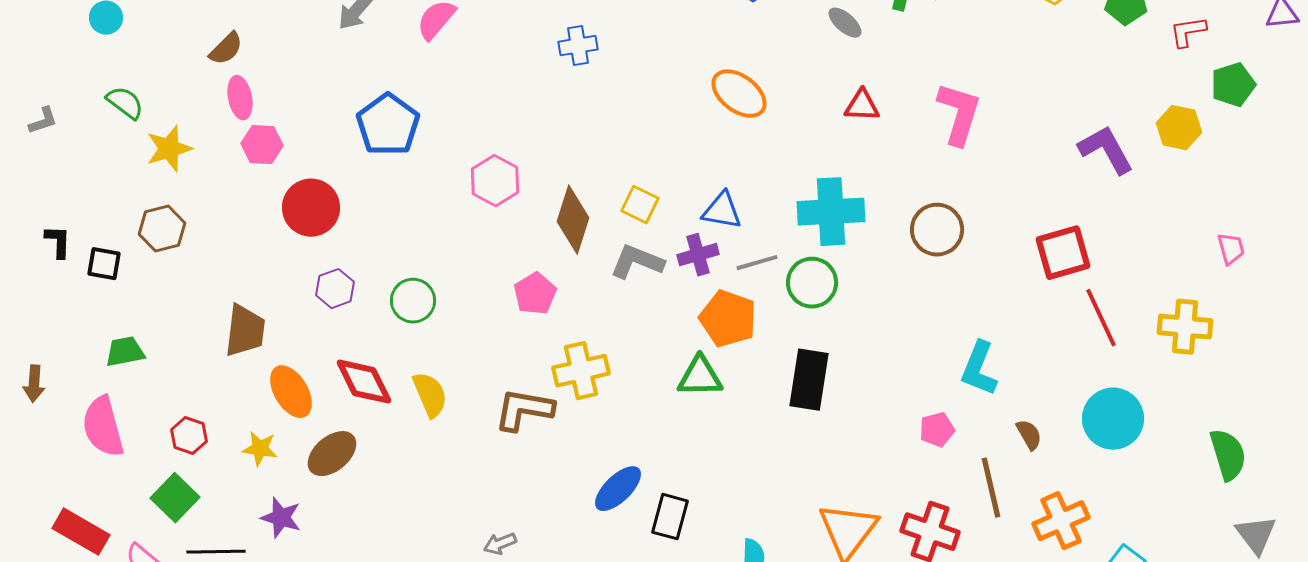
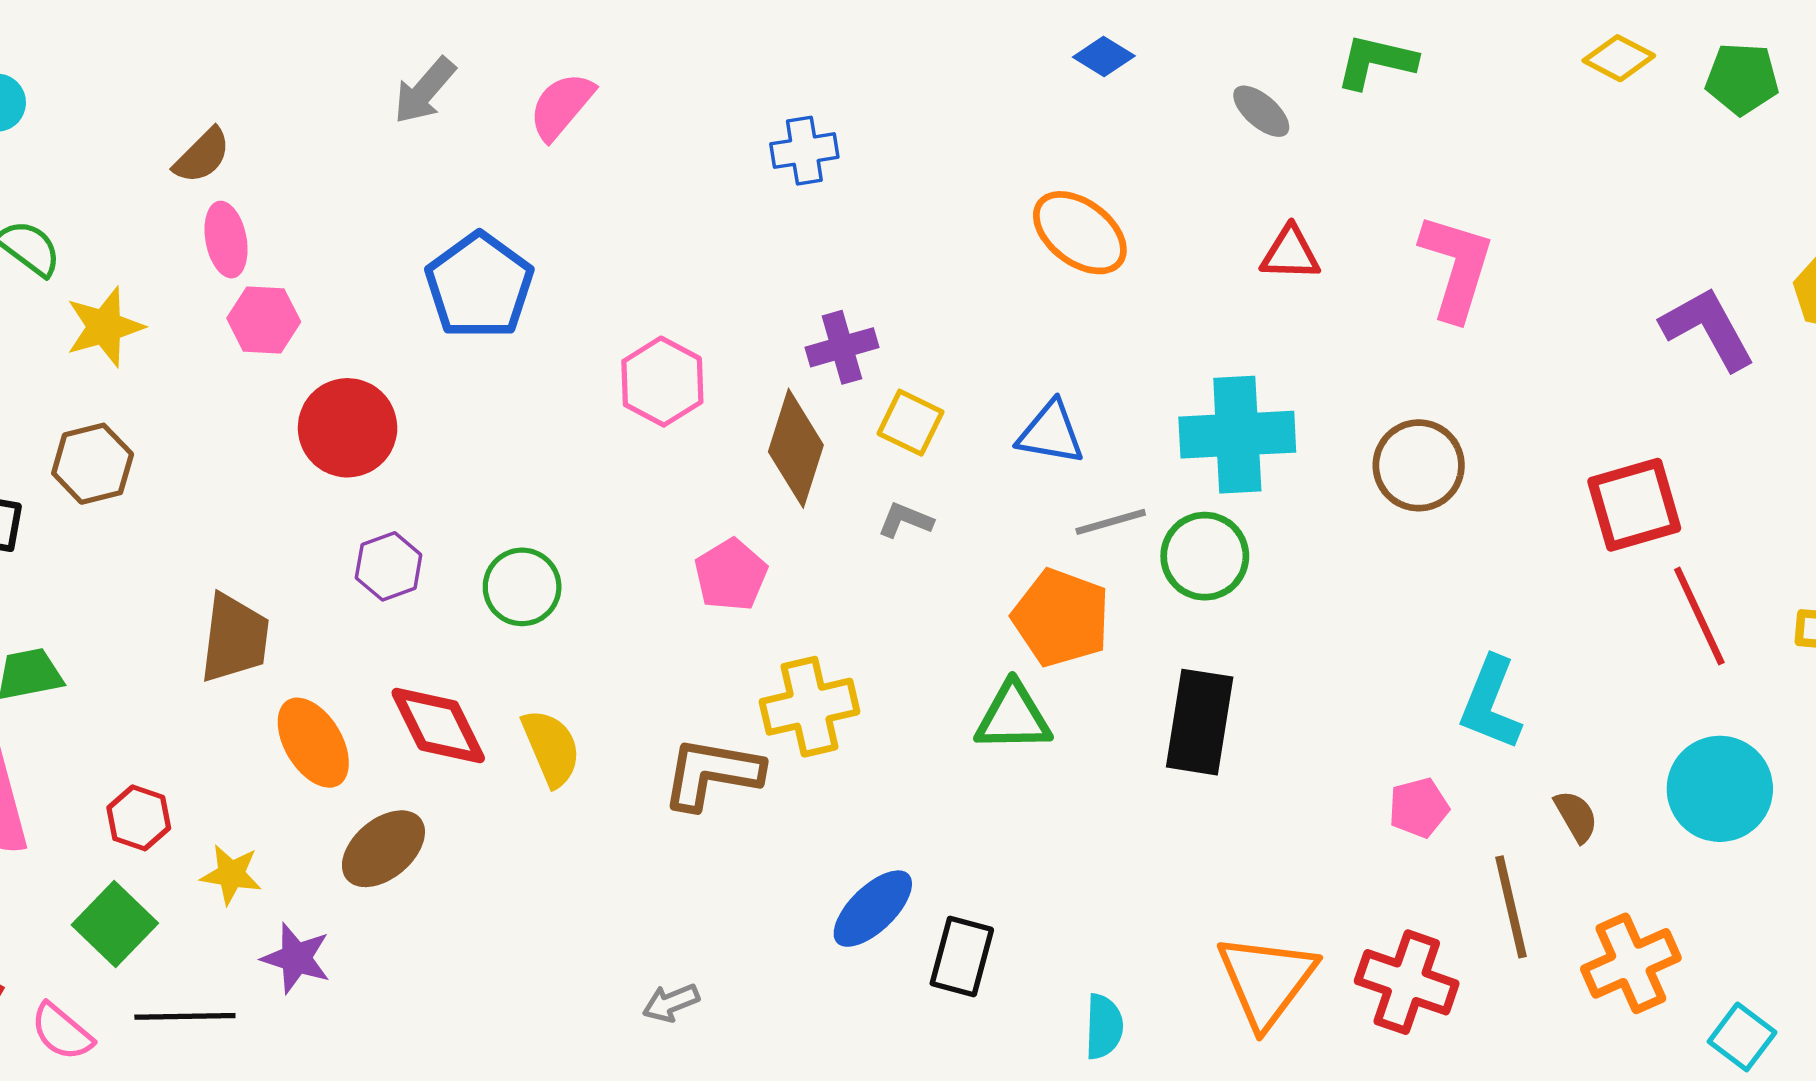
purple cross: (698, 255) -> (842, 347), moved
gray L-shape: (637, 262) -> (905, 520), size x0.6
yellow star: (260, 449) -> (231, 874), moved

